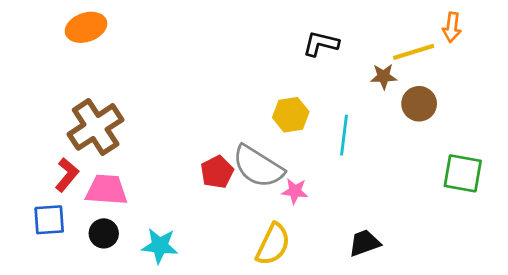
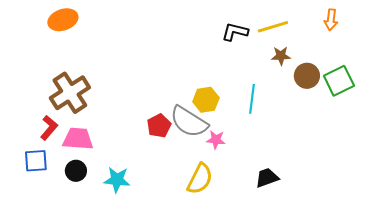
yellow line: (414, 52) -> (273, 27), moved
yellow hexagon: (291, 115) -> (206, 100), moved
green square: (463, 173) -> (339, 81), moved, turned -36

